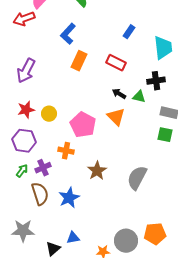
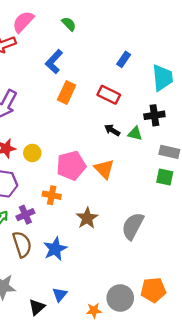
orange triangle: (116, 117) -> (104, 169), moved
pink pentagon: (83, 125) -> (71, 166), turned 30
blue triangle: (73, 238) -> (60, 295), turned -40

